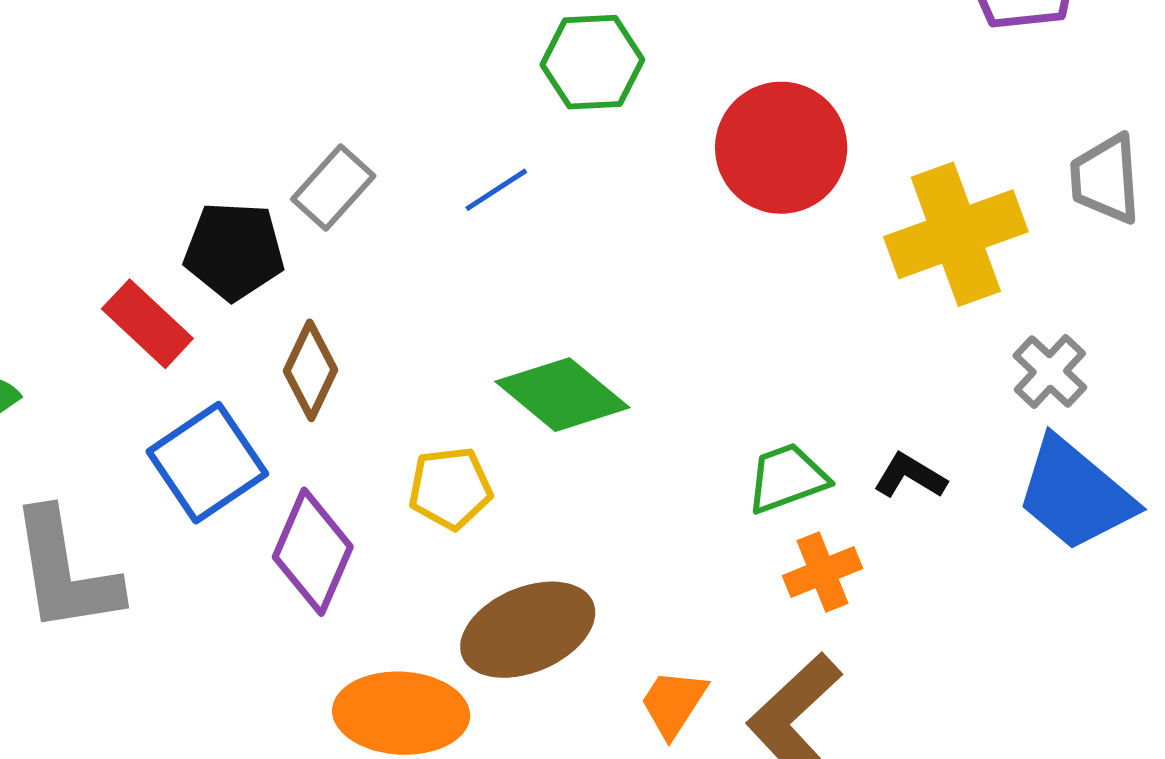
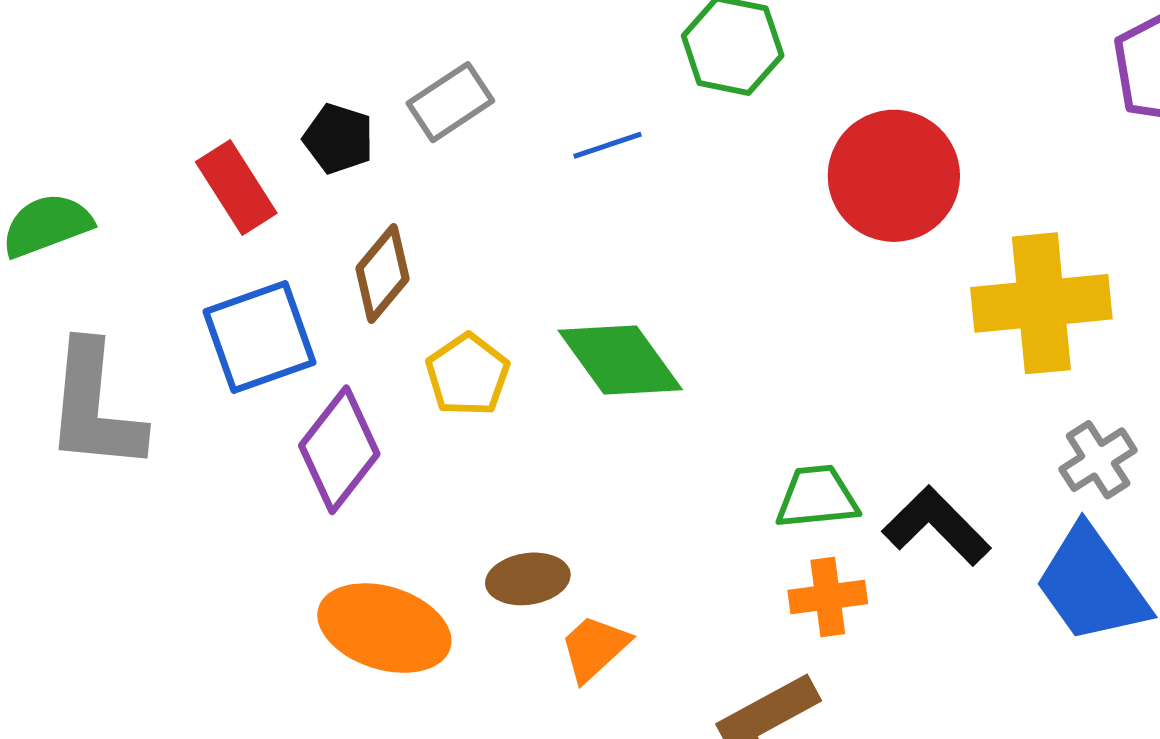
black pentagon: (234, 251) -> (338, 139), size x0.7
black L-shape: (910, 476) -> (936, 526), size x1.5
yellow pentagon: (450, 488) -> (468, 375), moved, turned 30
brown ellipse: (528, 630) -> (528, 579), size x0.6
orange trapezoid: (673, 703) -> (594, 648), moved

